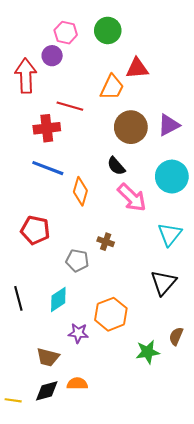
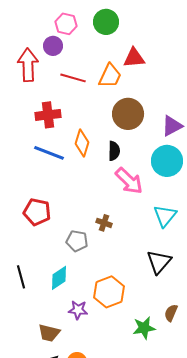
red line: (70, 106) -> (73, 78), moved
purple triangle: (169, 125) -> (172, 126), moved
black semicircle: (116, 166) -> (114, 151), turned -138
orange diamond: (80, 191) -> (82, 143), moved

